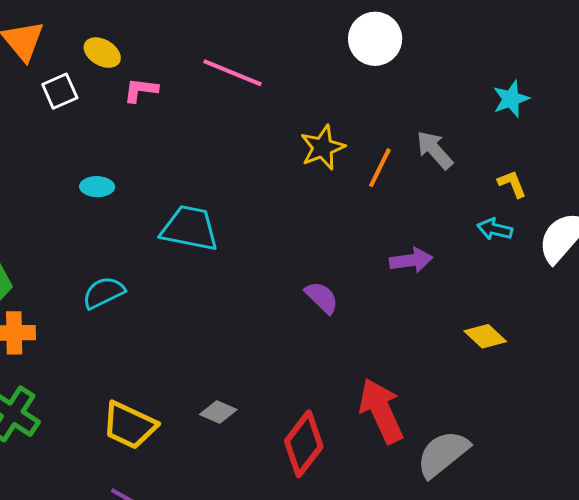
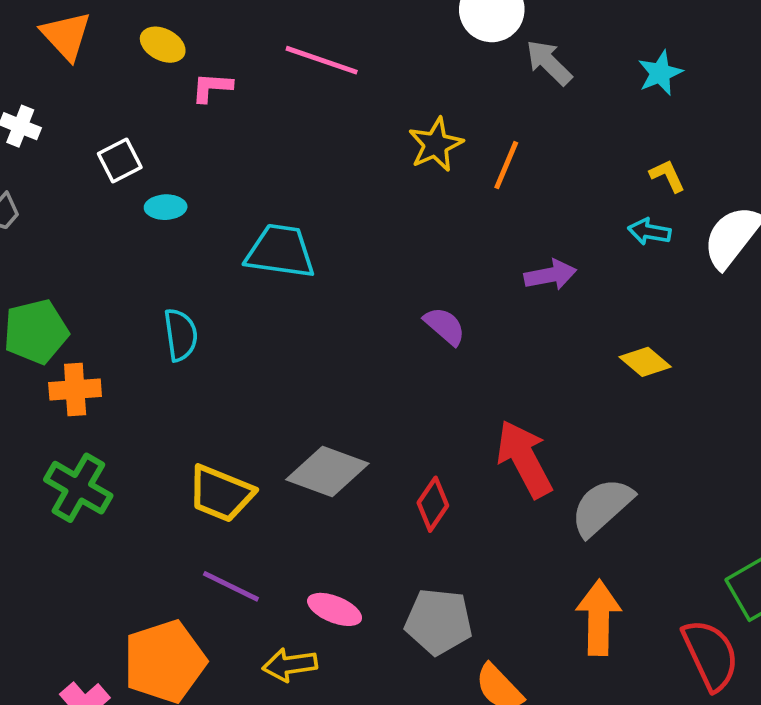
white square: (60, 91) -> (120, 161), moved
gray arrow: (435, 150) -> (549, 63), moved
cyan semicircle: (104, 293) -> (181, 335), turned 111
gray diamond: (218, 412) -> (327, 471), size x1.8
red diamond: (304, 444) -> (433, 504), size x0.7

